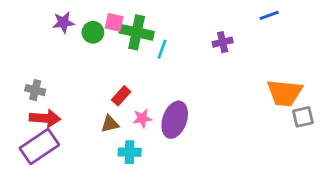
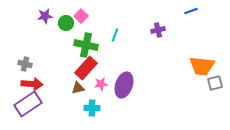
pink square: (114, 22) -> (81, 16), turned 32
green cross: (137, 32) -> (86, 45), moved
red rectangle: (121, 96) -> (86, 68), size x1.6

